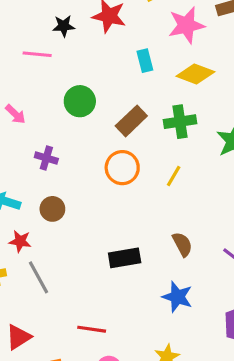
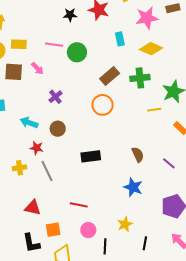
pink line: (37, 54) -> (54, 45), moved
green circle: (80, 101) -> (77, 52), moved
purple cross: (46, 158) -> (55, 97), turned 32
yellow line: (174, 176) -> (154, 110), moved, turned 48
black rectangle: (125, 258) -> (91, 156), moved
red triangle: (18, 337) -> (33, 208), turned 42

